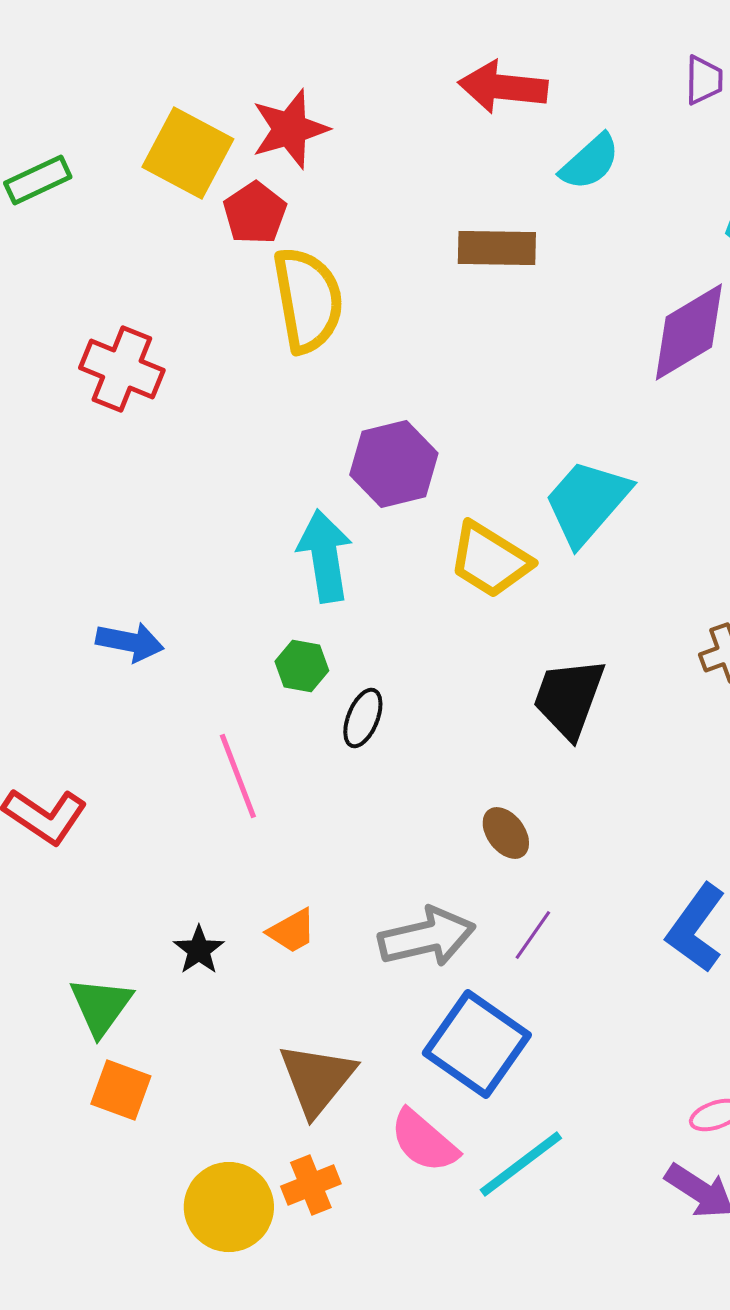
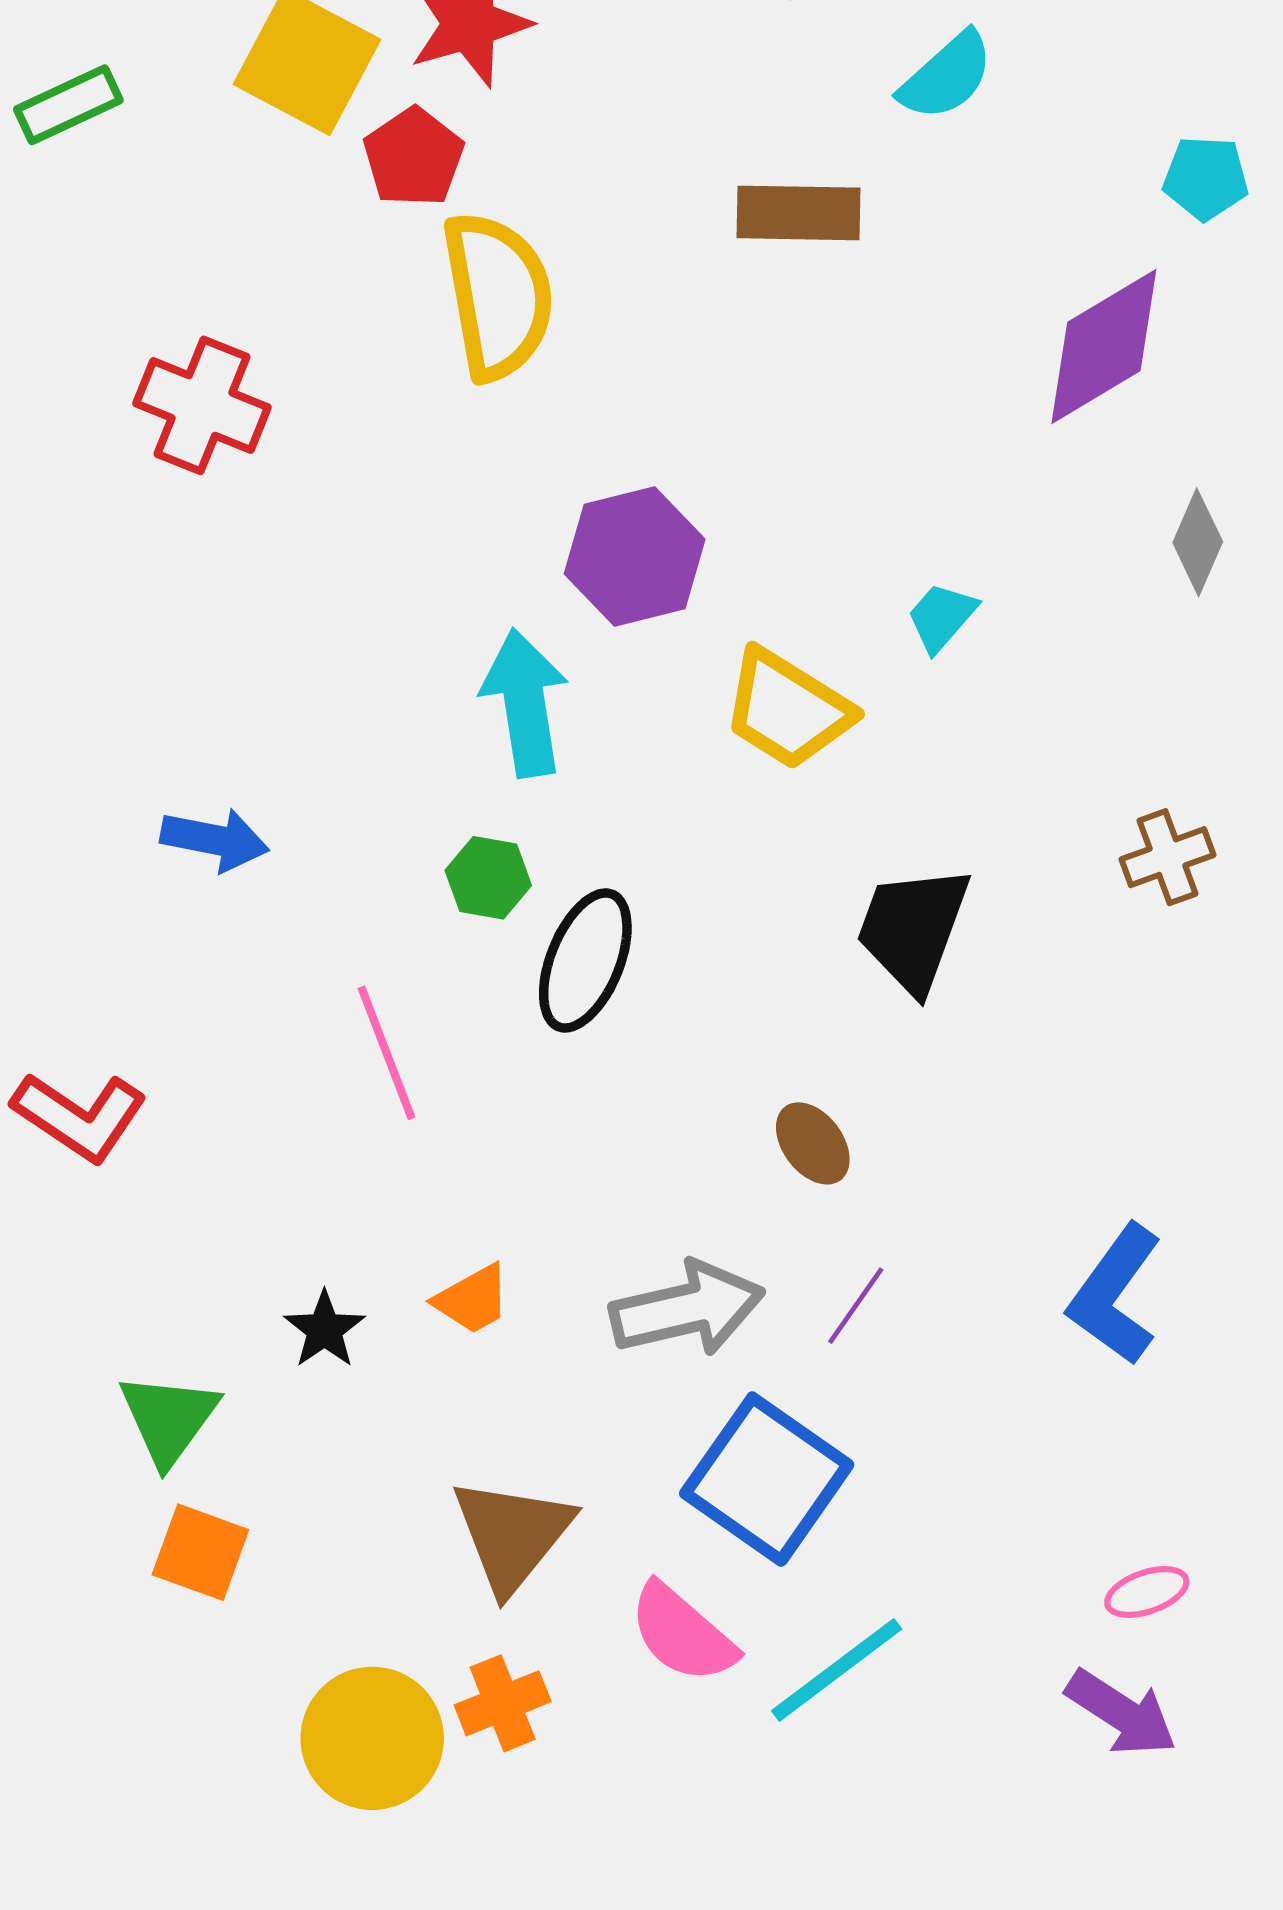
cyan trapezoid: (587, 502) -> (942, 617), size x0.5
black ellipse: (363, 718) -> (585, 961), size x1.5

